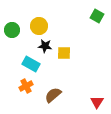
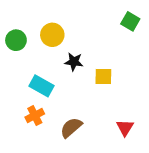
black star: (45, 46) -> (74, 62), moved
yellow square: (64, 53) -> (103, 76), moved
red triangle: (97, 102) -> (125, 128), moved

